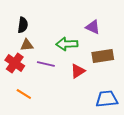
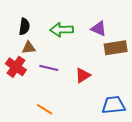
green arrow: (67, 44) -> (62, 30), moved
brown rectangle: (103, 56) -> (116, 48), moved
orange line: (24, 94) -> (45, 109), moved

